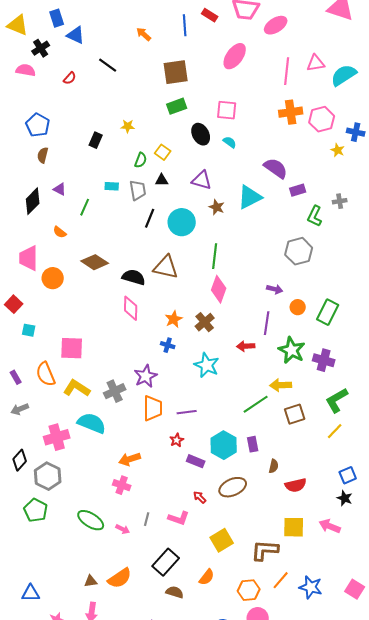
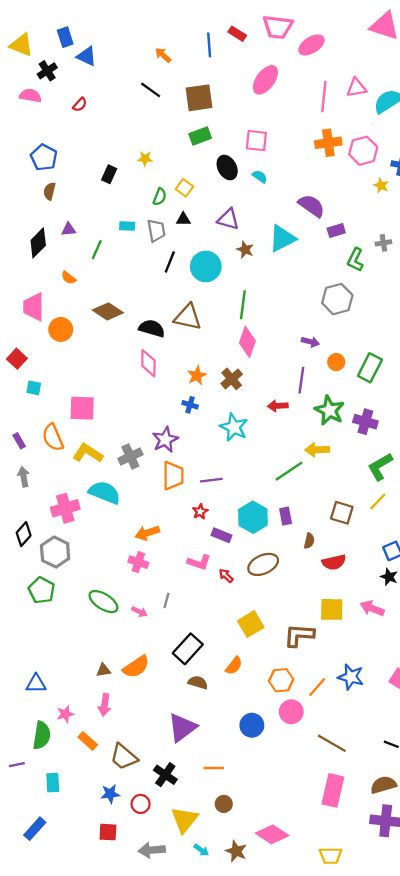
black line: (108, 65) -> (151, 90), moved
purple triangle: (60, 189) -> (69, 229), turned -32
gray arrow: (20, 409) -> (24, 477), turned 102
brown square: (295, 414) -> (342, 513), moved, turned 35
pink L-shape: (179, 518) -> (199, 562), moved
orange line: (281, 580) -> (317, 687), moved

